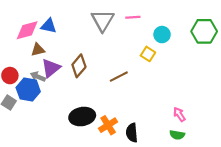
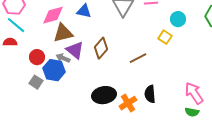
blue triangle: (49, 26) -> (84, 11), moved
brown triangle: (38, 50) -> (63, 33), size x1.5
purple triangle: (51, 68) -> (75, 50), turned -42
pink arrow: (179, 114) -> (194, 93), size x1.6
black semicircle: (132, 133) -> (150, 94), moved

